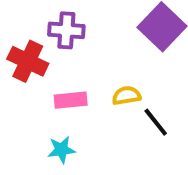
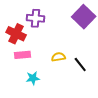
yellow semicircle: (126, 96) -> (58, 57), moved
pink rectangle: (71, 100) -> (22, 55), moved

